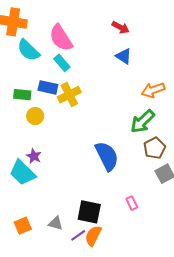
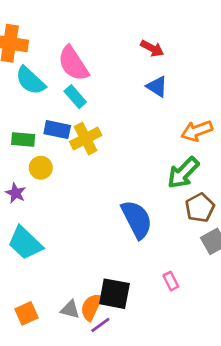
purple star: (34, 156) -> (16, 193), moved
orange semicircle: (93, 236) -> (91, 307), moved

